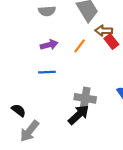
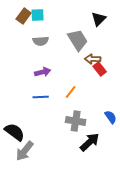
orange line: (80, 46) -> (71, 92), moved
black semicircle: (19, 110) -> (15, 132), size x1.5
black arrow: (79, 115) -> (90, 142), moved

